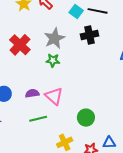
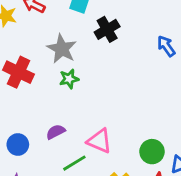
pink triangle: (54, 96) -> (99, 141), moved
green circle: (86, 118) -> (152, 152), moved

